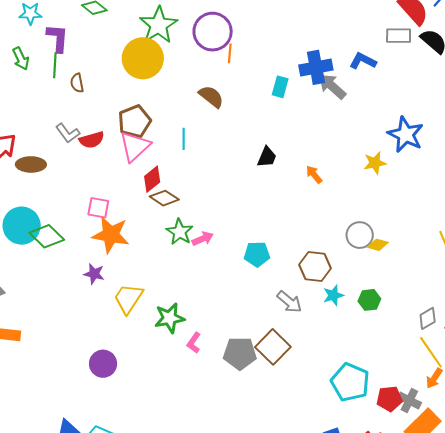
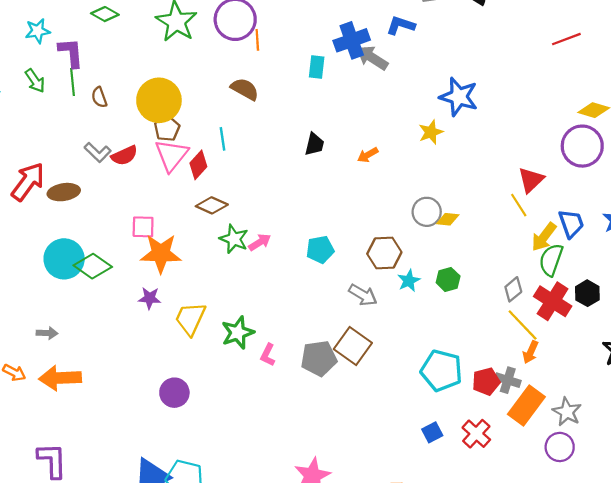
yellow circle: (143, 58) -> (159, 100), moved
brown pentagon: (134, 121) -> (167, 129), size x0.7
orange arrow: (314, 174) -> (368, 155), turned -72
red diamond: (152, 179) -> (198, 165), moved

